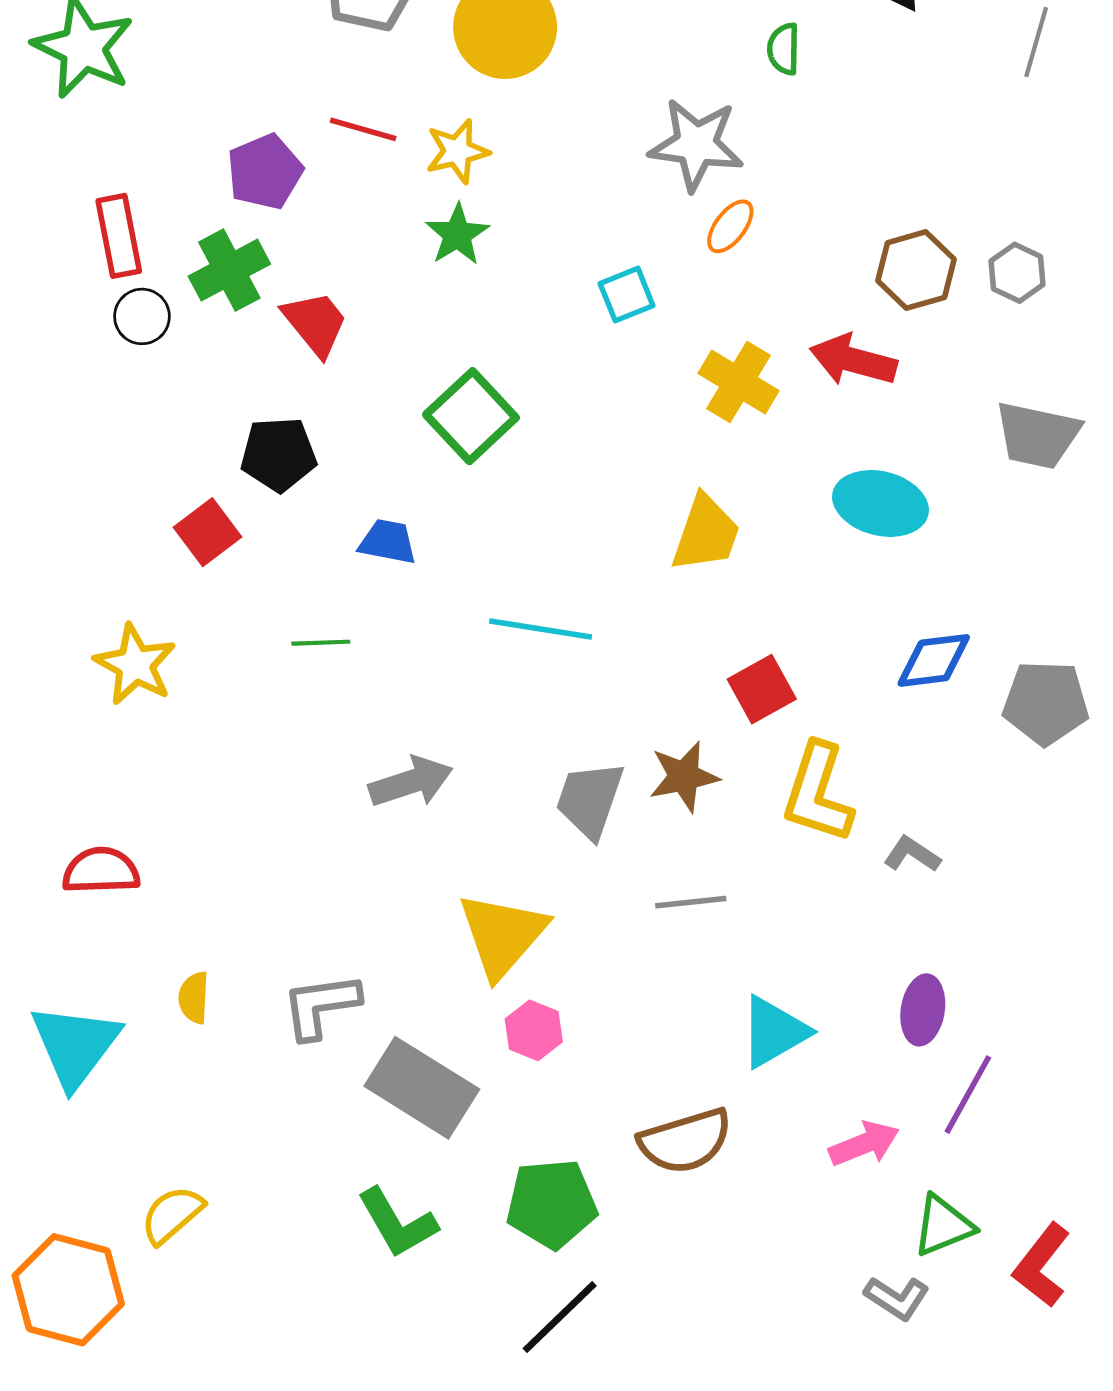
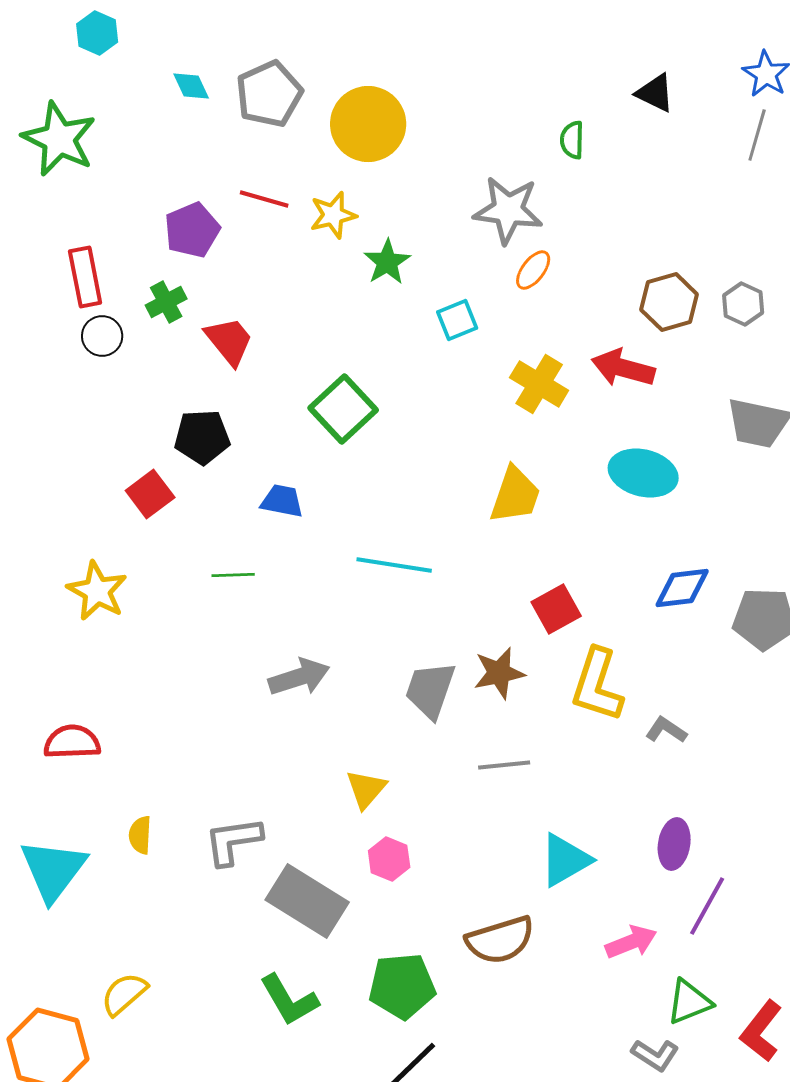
green star: (457, 235) -> (387, 262), moved
green cross: (229, 270) -> (166, 302), size x0.7
yellow triangle: (502, 935) -> (366, 789), size x0.6

